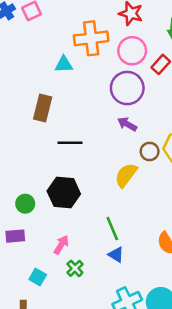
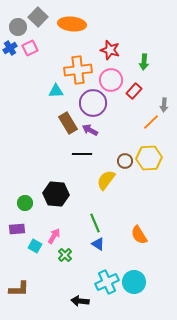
purple circle: (127, 88) -> (93, 103), moved
brown rectangle: (43, 108) -> (68, 123), moved, turned -45
purple arrow: (127, 124) -> (90, 130), moved
black line: (70, 143) -> (82, 154), moved
cyan square: (38, 277) -> (35, 246), moved

